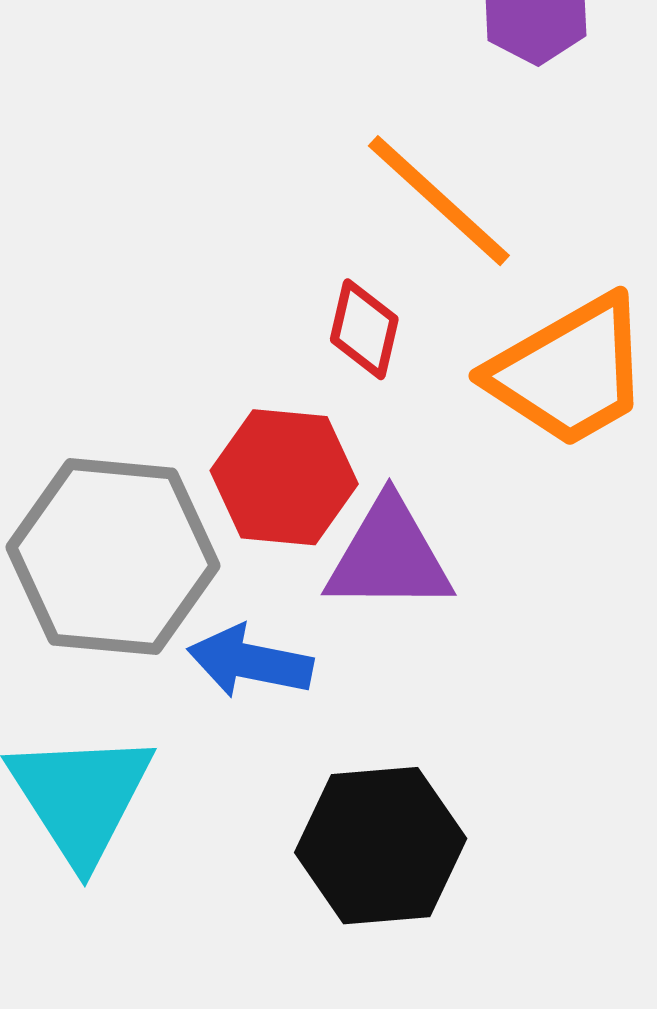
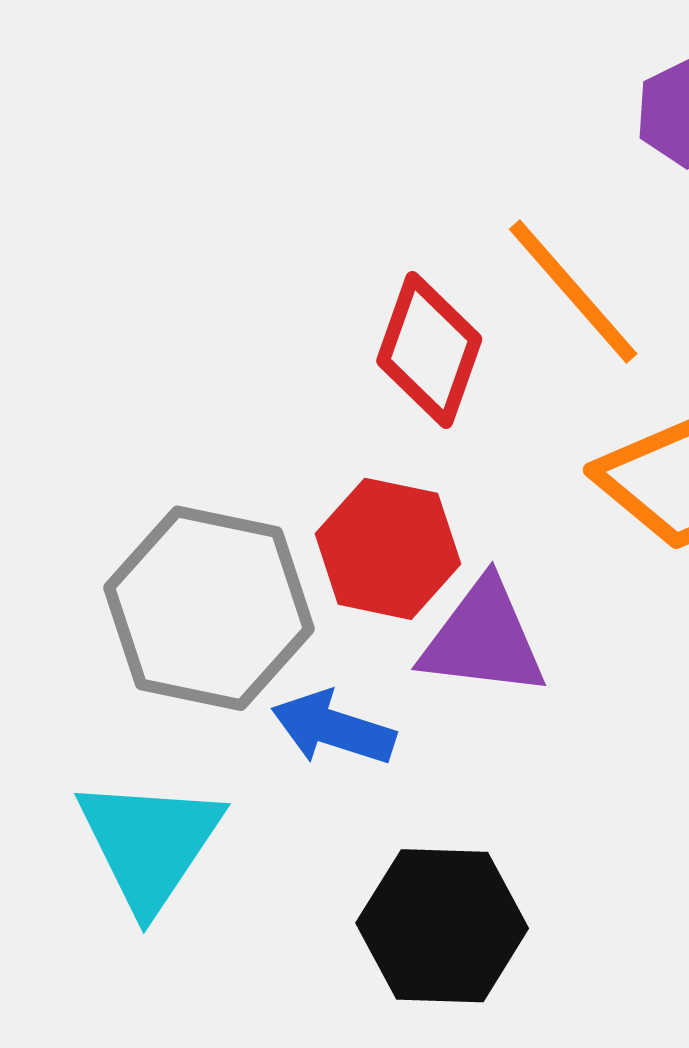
red diamond: (364, 329) -> (429, 350), moved, size x1.5

